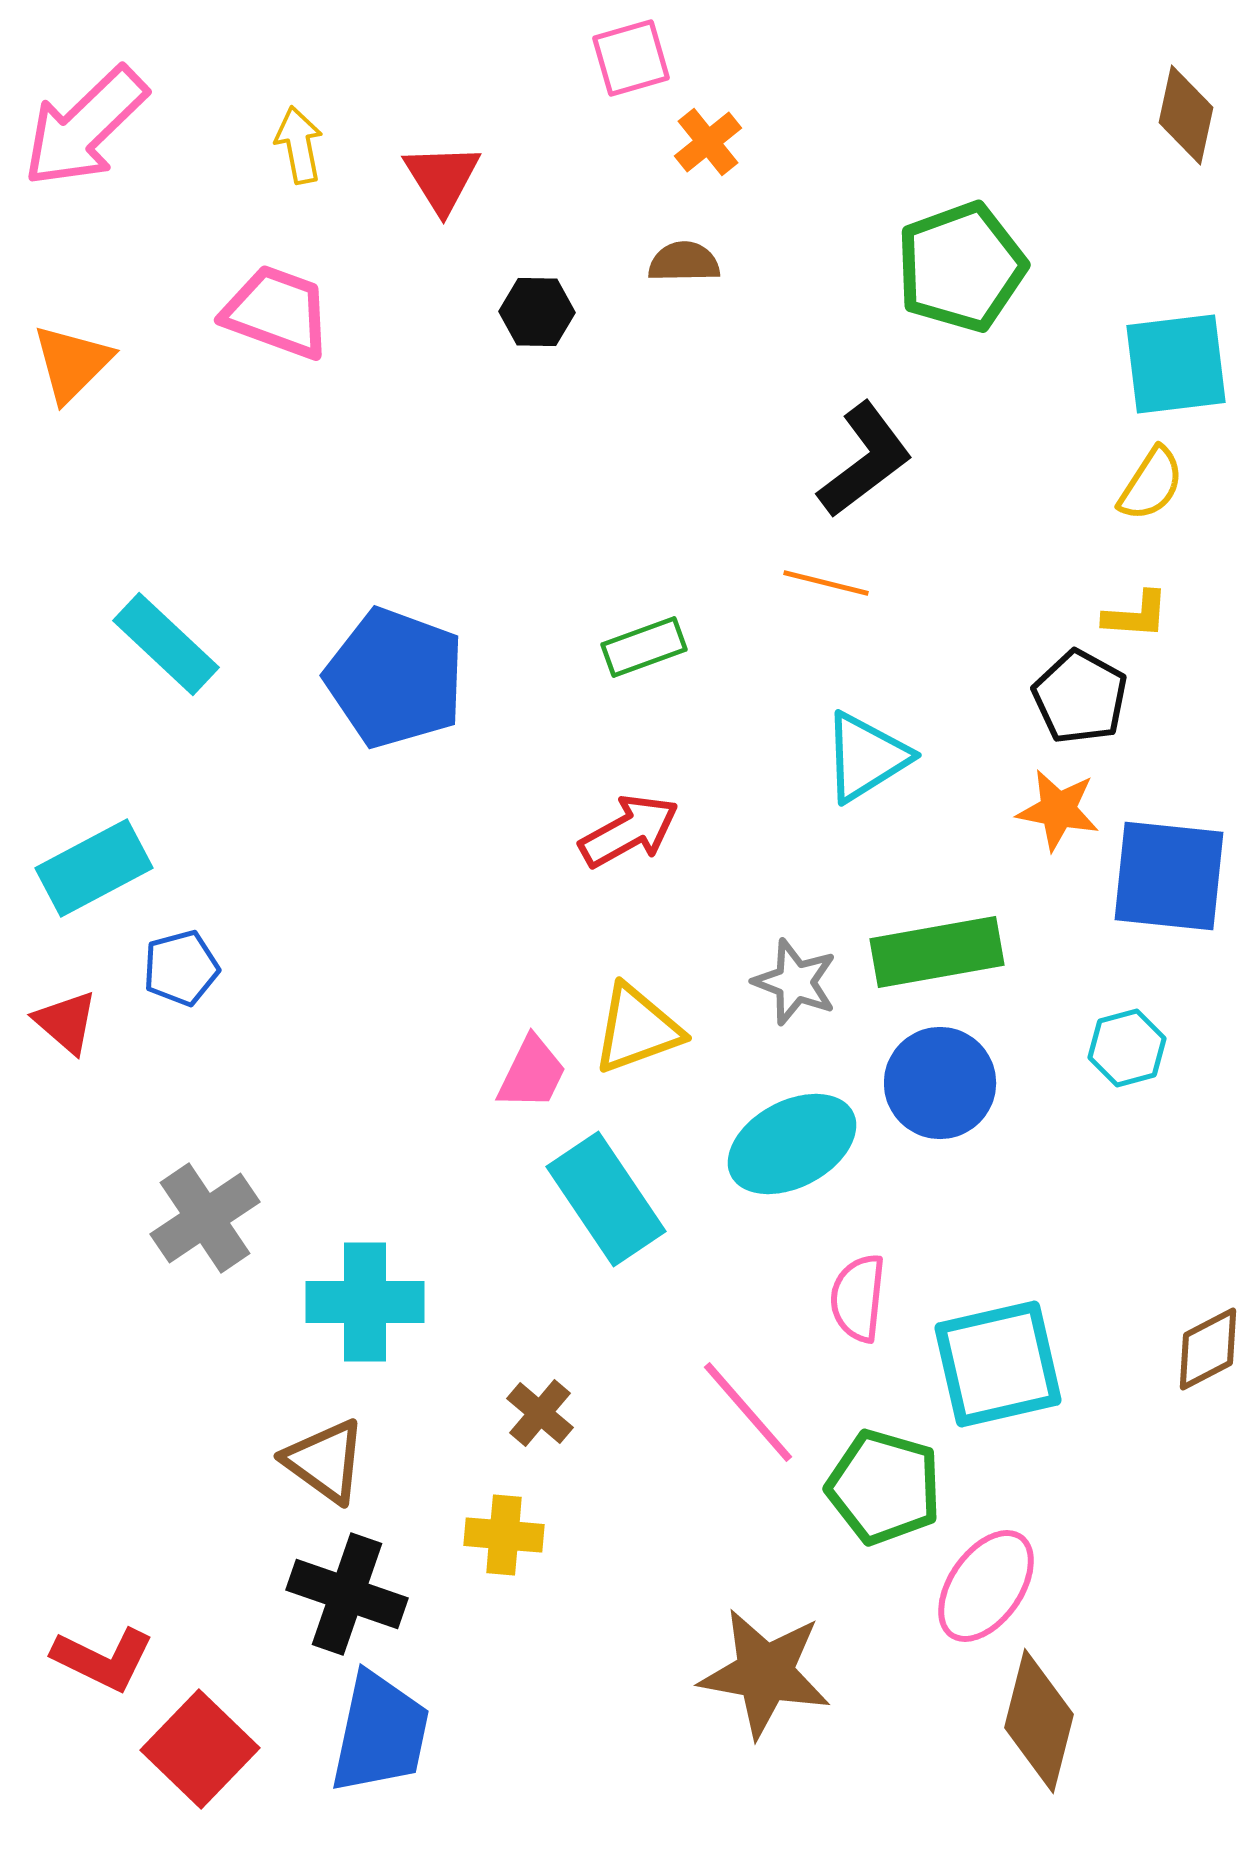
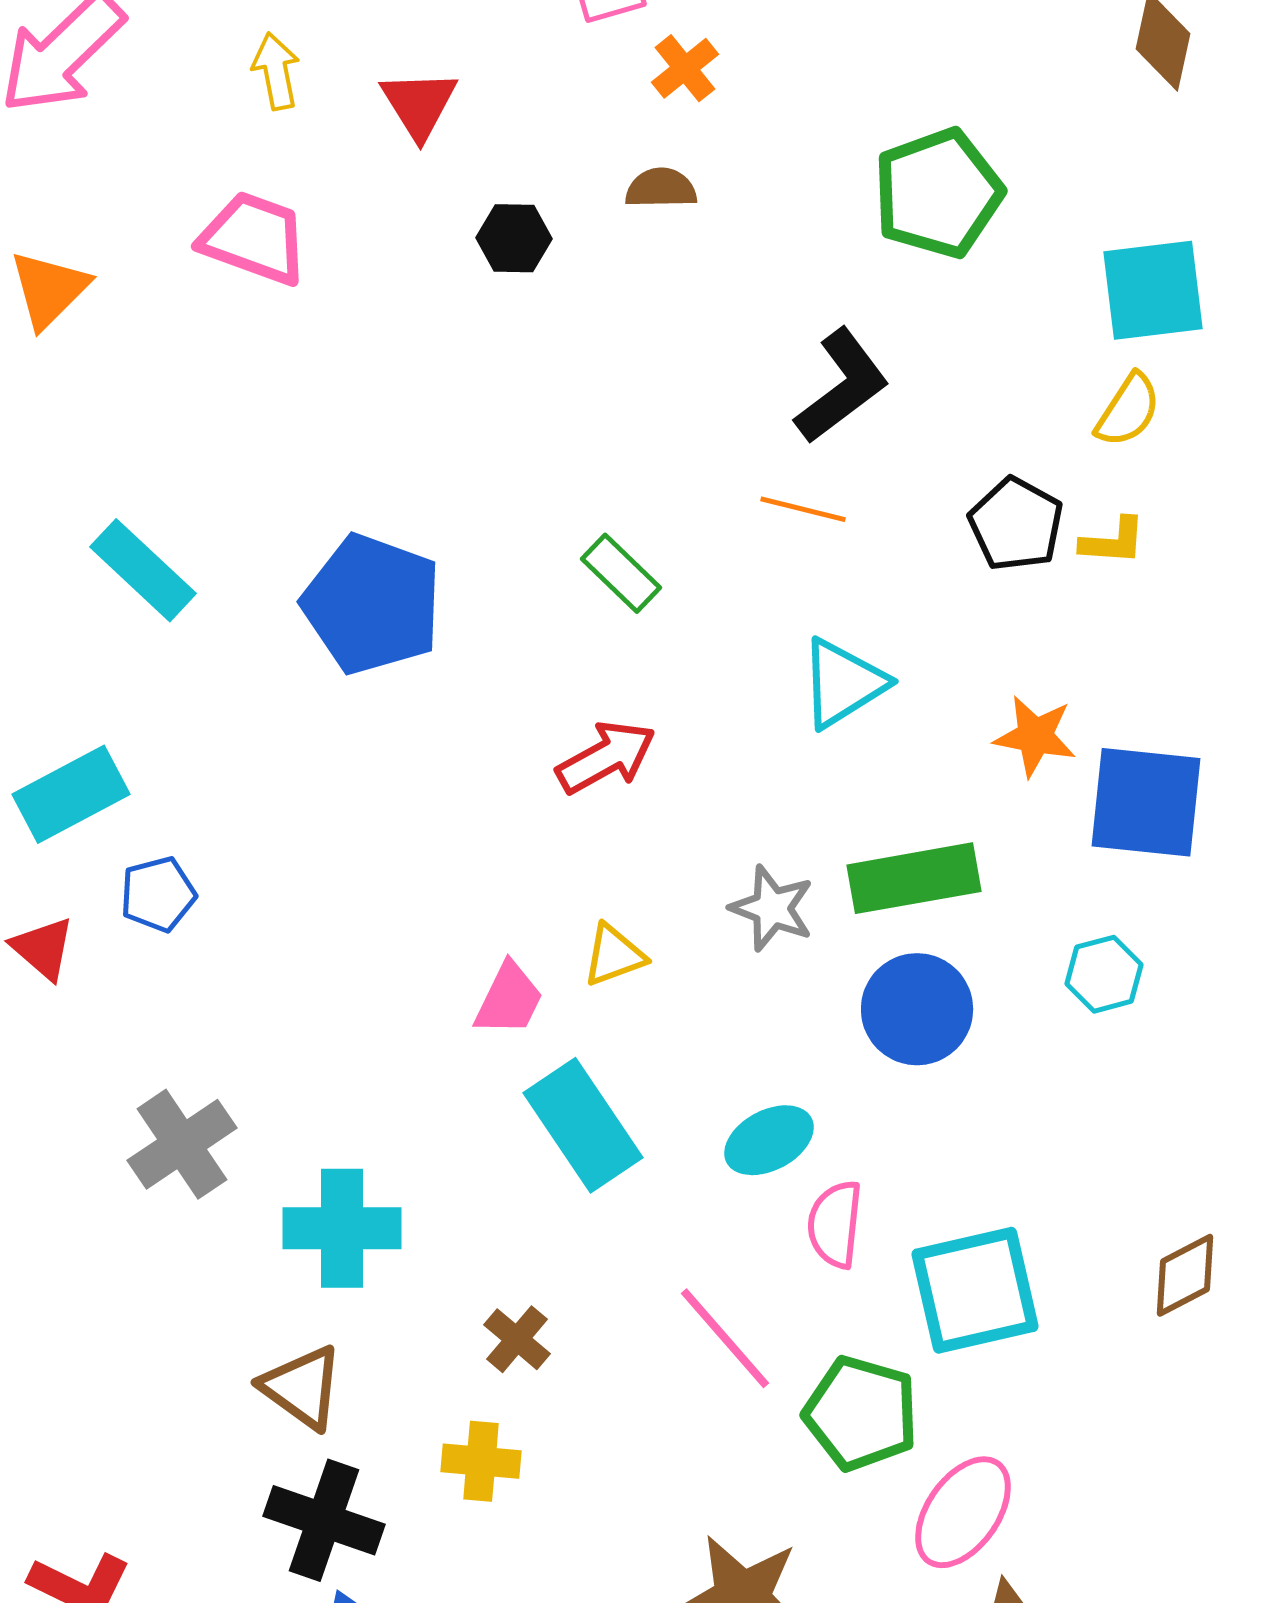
green rectangle: (644, 647) -> (621, 573), turned 64
black pentagon: (1080, 697) -> (1016, 524), moved
yellow triangle: (637, 1029) -> (614, 955), size x0.7
cyan ellipse: (792, 1144) -> (769, 1140), moved, size x0.7

